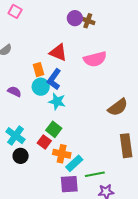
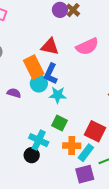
brown cross: (88, 21) -> (73, 10), turned 32
orange rectangle: (38, 70) -> (34, 67), size x1.6
cyan cross: (15, 136) -> (39, 140), moved
red square: (44, 142) -> (95, 131), moved, size x1.5

